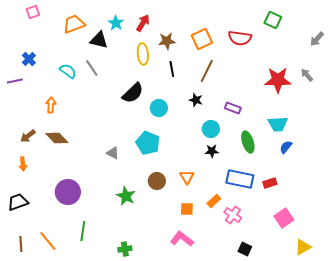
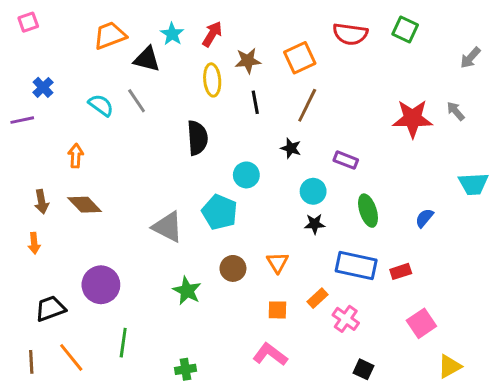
pink square: (33, 12) -> (28, 22), moved
red semicircle: (240, 38) -> (350, 34), moved
black semicircle: (133, 93) -> (197, 138), turned -50
cyan circle: (159, 108) -> (246, 175), moved
cyan trapezoid: (278, 124) -> (473, 184), moved
brown arrow: (28, 136) -> (42, 202), turned -63
gray triangle: (113, 153) -> (168, 227), size x1.6
black trapezoid: (18, 202) -> (50, 309), moved

